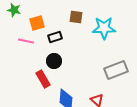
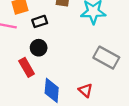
gray rectangle: (116, 70) -> (106, 58), turned 50

